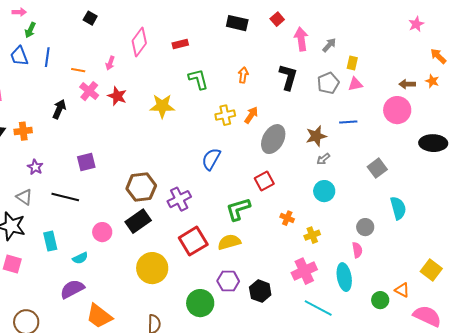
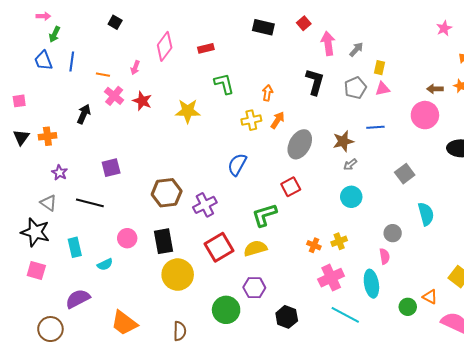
orange arrow: (243, 75) -> (267, 93), moved
orange cross: (287, 218) -> (314, 245), moved
black rectangle: (138, 221) -> (164, 241), moved, turned -65
purple semicircle: (72, 289) -> (78, 299), moved
black hexagon: (260, 291) -> (287, 317), moved

